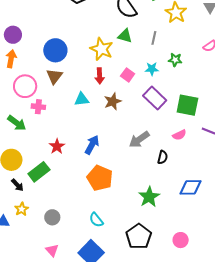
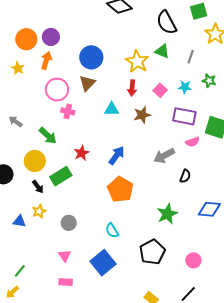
purple rectangle: (155, 98) -> (184, 116), turned -40
green arrow: (17, 123) -> (48, 136), moved
pink semicircle: (179, 135) -> (193, 142), moved

